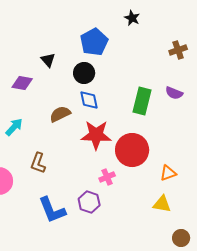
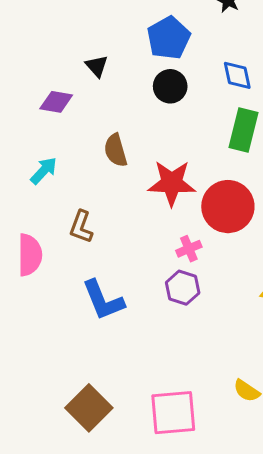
black circle: (84, 73) -> (170, 86), moved
blue diamond: (89, 100) -> (237, 75), moved
brown semicircle: (60, 114) -> (116, 150), turned -80
purple hexagon: (89, 202) -> (183, 288), moved

